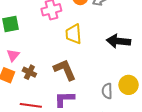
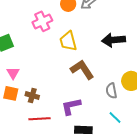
brown L-shape: (65, 70) -> (82, 69), moved
brown cross: (29, 72) -> (32, 96), moved

